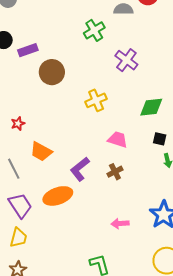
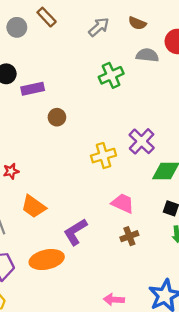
purple cross: (126, 60) -> (142, 141), moved
brown circle: (52, 72) -> (57, 117), size x0.6
brown cross: (115, 172) -> (129, 236), moved

